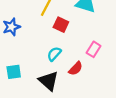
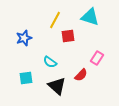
red square: (61, 25) -> (68, 36), turned -32
cyan semicircle: (54, 54) -> (50, 62), moved, turned -96

